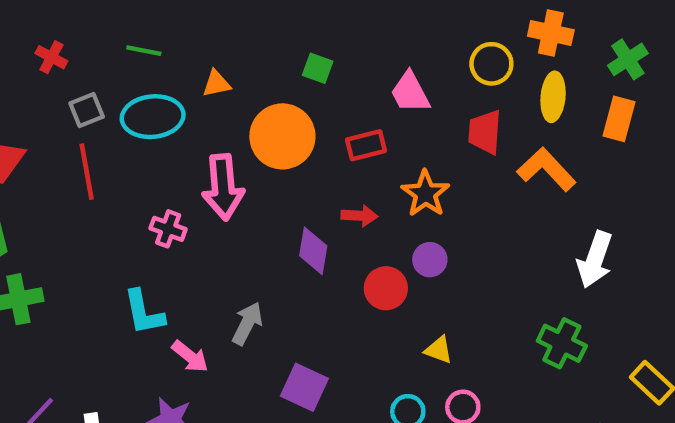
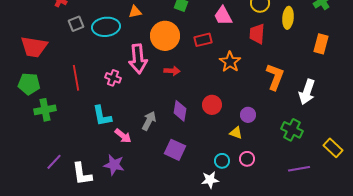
orange rectangle: (619, 119) -> (321, 44), moved
orange L-shape: (546, 169) -> (275, 77), moved, turned 64
red line: (87, 172) -> (76, 78), moved
red arrow: (359, 216) -> (172, 71), moved
purple diamond: (313, 251) -> (180, 111), moved
purple circle: (430, 260) -> (248, 115), moved

